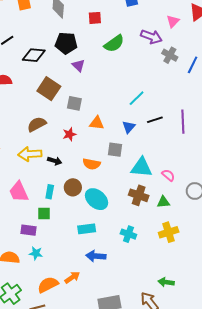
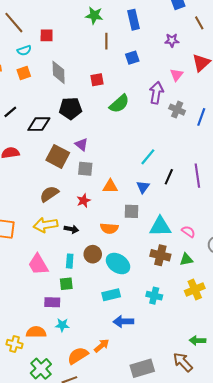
purple arrow: (151, 37) -> (156, 93), turned -95
purple triangle: (78, 65) -> (81, 144), moved
black line: (155, 120) -> (169, 177), turned -42

